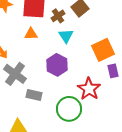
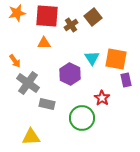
cyan triangle: (66, 36) -> (92, 58), moved
orange square: (103, 50) -> (116, 59), turned 35
red star: (89, 89) -> (102, 98), size x0.7

